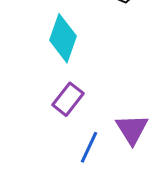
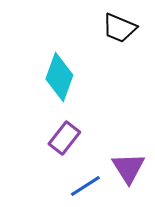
blue line: (89, 147) -> (85, 186), turned 32

